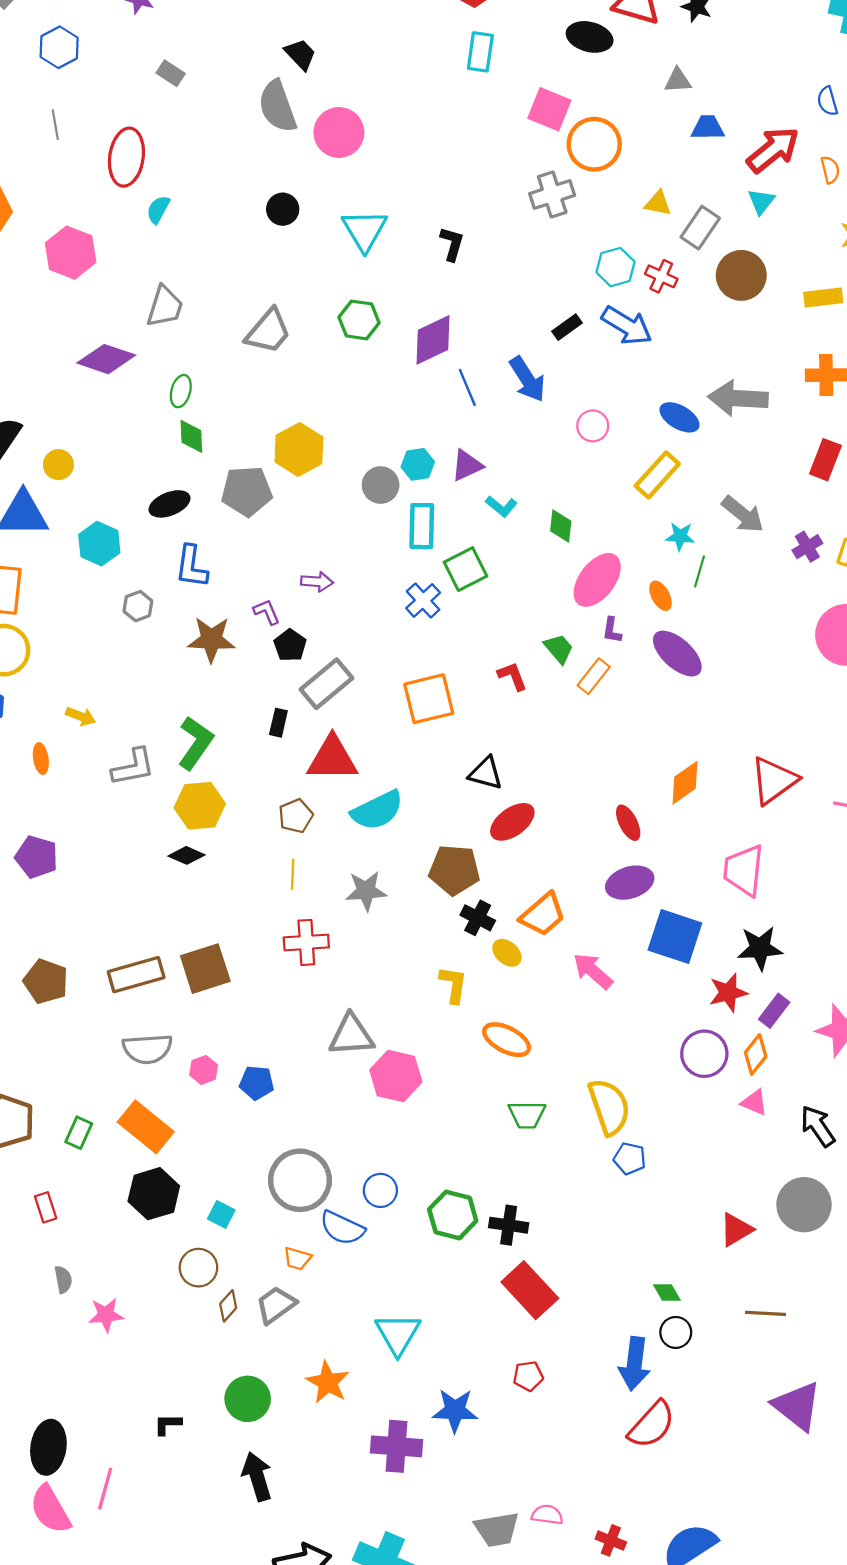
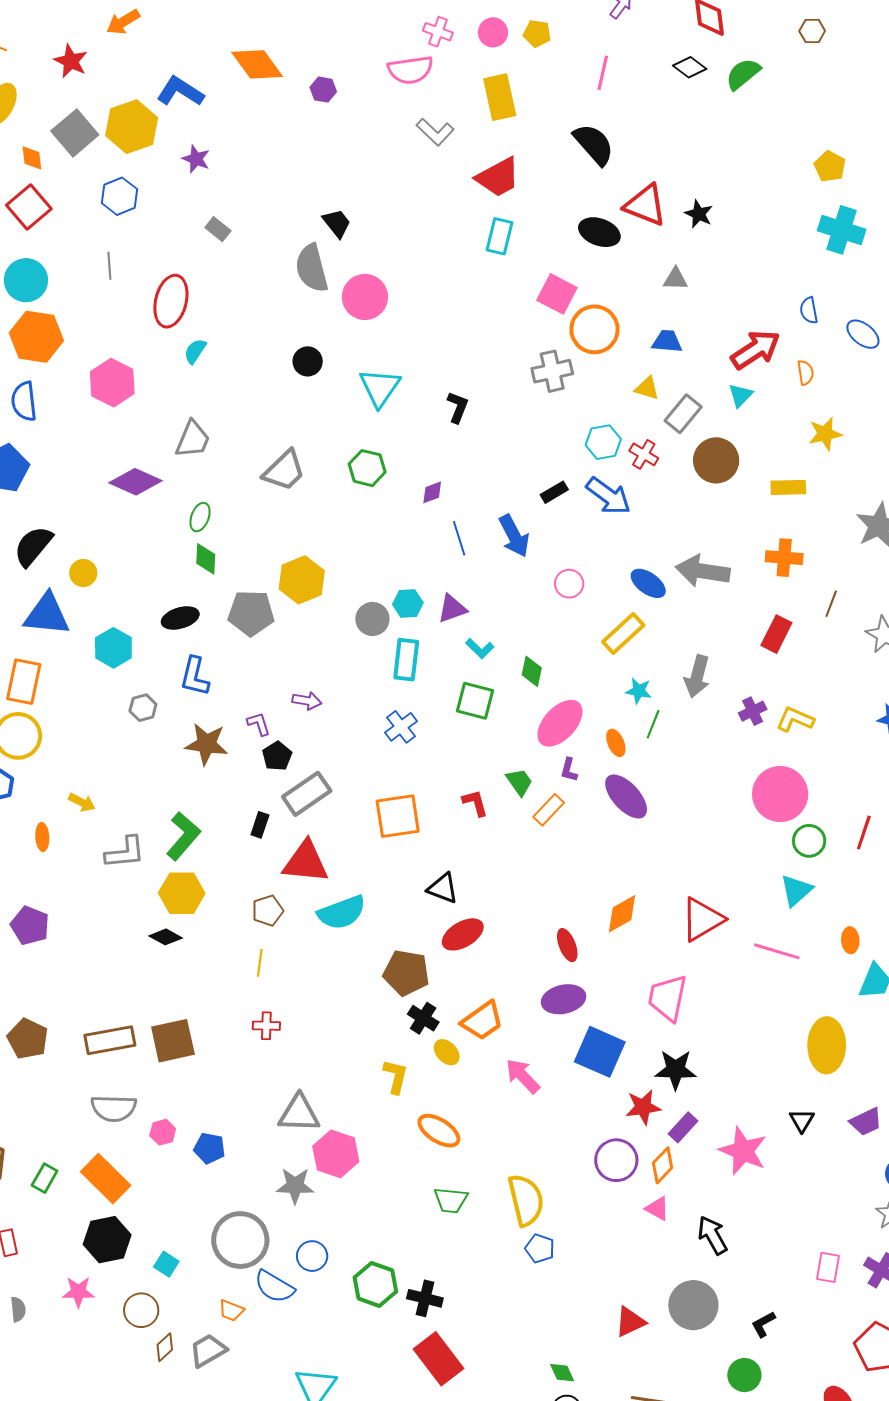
blue trapezoid: (708, 128) -> (667, 341), moved
purple diamond: (433, 340) -> (432, 492), size x0.5
gray arrow: (743, 514) -> (697, 676), turned 60
green square: (465, 569) -> (475, 701), moved, turned 36
gray star: (366, 891) -> (295, 1186), moved
red cross: (306, 942) -> (266, 1026), size x0.7
pink star: (106, 1315) -> (78, 1292), moved

